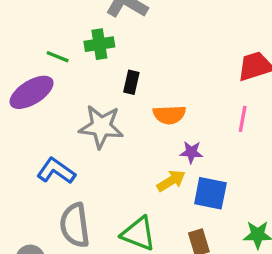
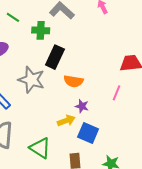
green line: (58, 57) -> (13, 17), moved
black rectangle: (131, 82) -> (55, 57), size x1.6

